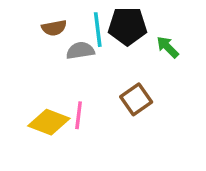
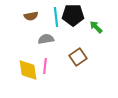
gray semicircle: (80, 51) -> (46, 39), moved
yellow diamond: (49, 122) -> (28, 70), turned 60

